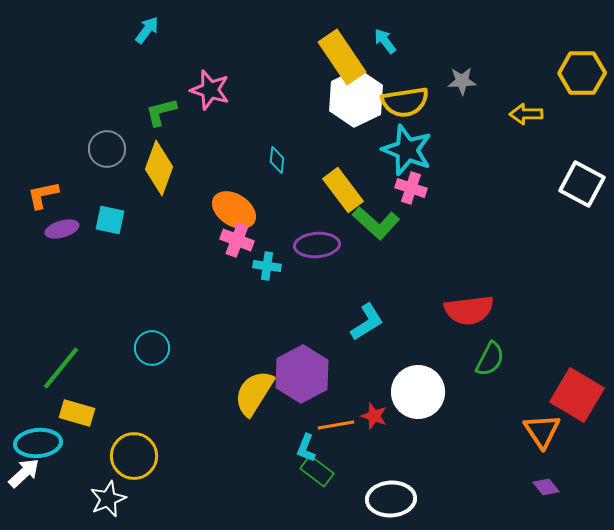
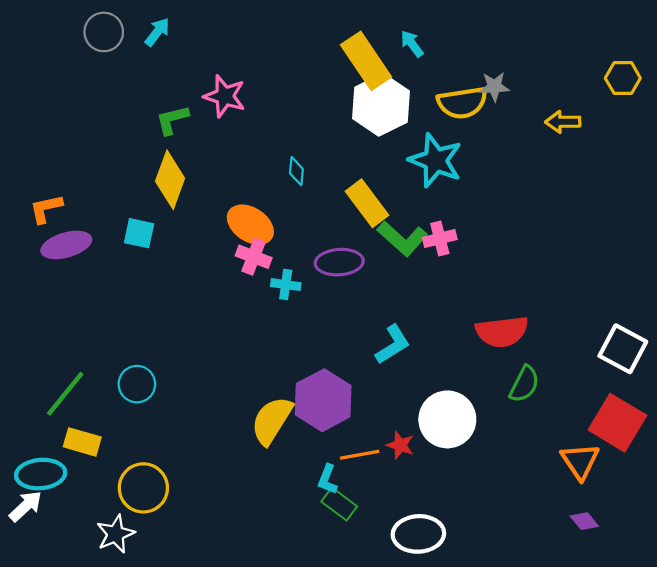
yellow hexagon: (582, 73) -> (623, 78), size x0.7
yellow semicircle: (405, 102) -> (462, 103), moved
gray circle: (107, 149) -> (104, 32), moved
white square: (582, 184) -> (623, 349), moved
pink cross: (411, 188) -> (440, 239), moved, turned -32
cyan square: (110, 220) -> (139, 233), moved
purple ellipse: (62, 229) -> (66, 245), size x1.4
cyan circle: (152, 348) -> (137, 384), moved

